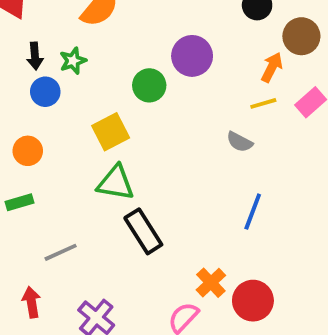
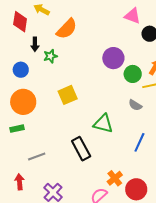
black arrow: (35, 56) -> (35, 44), moved
green circle: (149, 85) -> (133, 74), moved
blue circle: (45, 92) -> (21, 70), moved
orange circle: (28, 151) -> (23, 102), size x1.6
green triangle: (116, 183) -> (103, 124), moved

